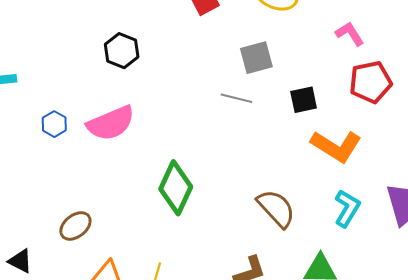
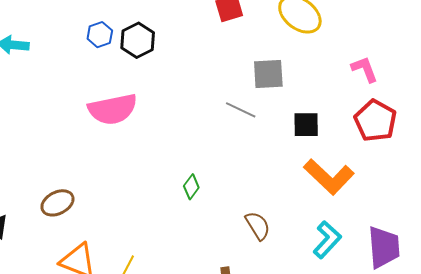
red pentagon: (371, 82) -> (375, 121), turned 30
blue hexagon: (54, 124) -> (100, 35), moved
green diamond: (176, 188) -> (191, 187), moved, size x0.5
brown semicircle: (276, 208) -> (258, 226), size x0.7

